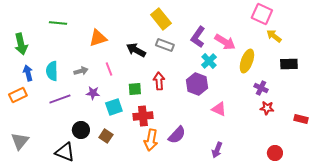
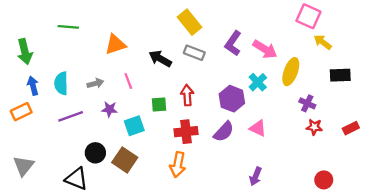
cyan cross: (209, 61) -> (258, 82), moved
red cross: (143, 116) -> (186, 132), moved
red rectangle: (301, 119) -> (351, 128), moved, turned -40
purple semicircle: (177, 135) -> (224, 132), moved
brown square: (106, 136) -> (125, 160), size x1.5

